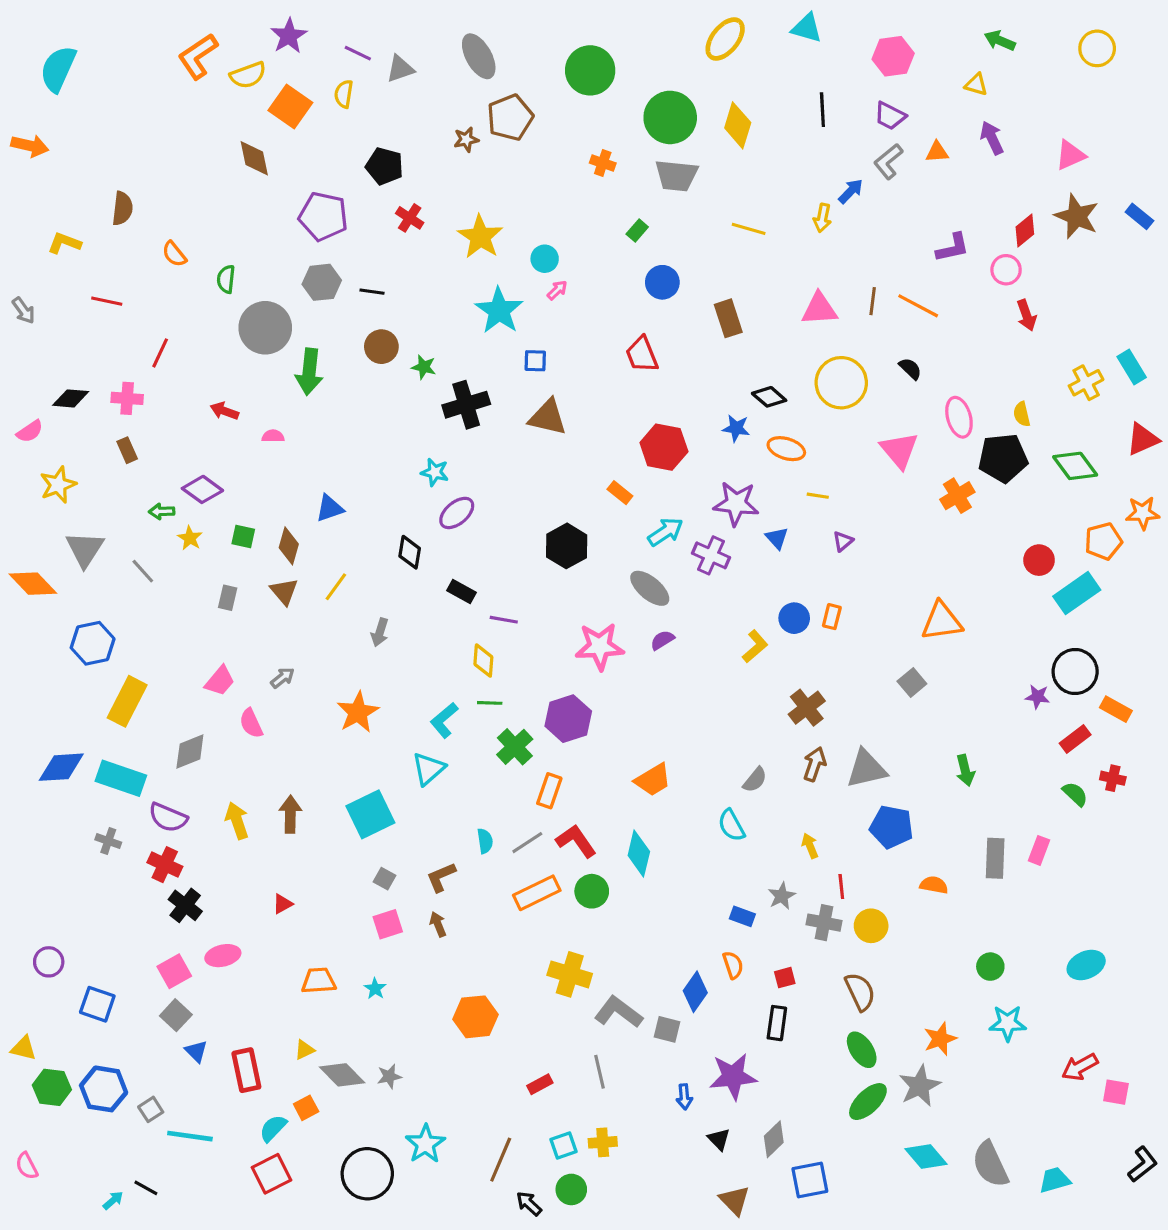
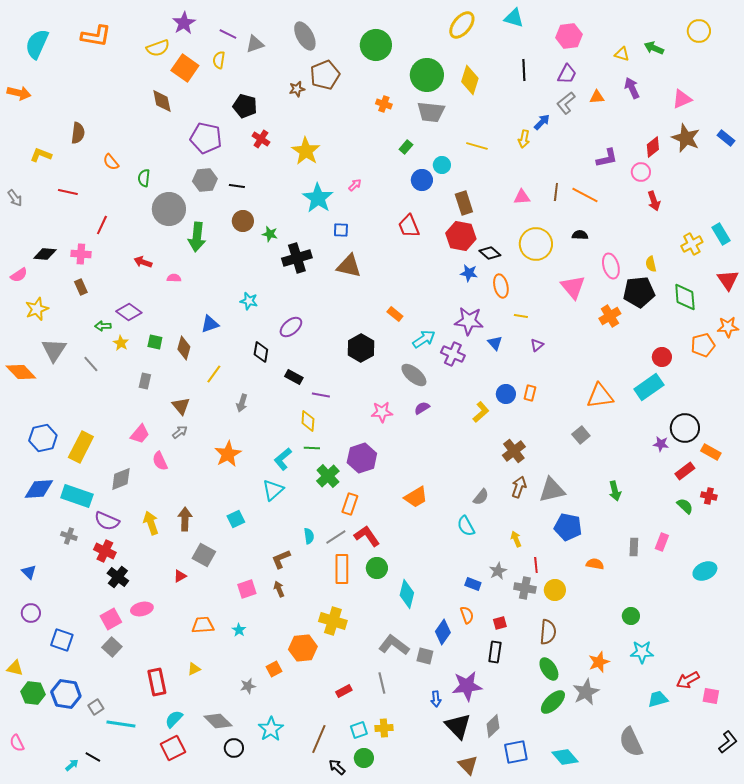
green arrow: (1000, 41) -> (654, 48), moved
orange L-shape: (198, 56) -> (96, 36), moved, turned -136
purple trapezoid: (890, 116) -> (567, 74), turned -90
cyan circle: (545, 259) -> (442, 165), moved
pink triangle: (819, 309) -> (522, 197), size x0.7
black semicircle: (910, 369) -> (580, 235), turned -42
red triangle: (1143, 439) -> (728, 280), turned -40
red hexagon: (664, 447) -> (461, 236), moved
orange ellipse: (786, 449) -> (501, 286), turned 60
green diamond: (1075, 466) -> (685, 297), turned 32
cyan star: (435, 472) -> (249, 301), moved
brown triangle: (284, 591) -> (181, 406), moved
cyan rectangle: (1077, 593) -> (649, 387), moved
blue hexagon: (93, 643) -> (43, 438), moved
pink star: (600, 646) -> (382, 412), size x0.7
cyan square: (370, 814) -> (236, 519), size x0.6
cyan diamond: (639, 854) -> (407, 594), moved
gray rectangle: (995, 858) -> (634, 547), size x0.7
gray square: (385, 879) -> (204, 555), moved, size x1.6
orange rectangle: (537, 893) -> (342, 569), turned -64
cyan ellipse: (1086, 965) -> (705, 571), moved
yellow cross: (570, 974) -> (333, 621), moved
brown semicircle: (860, 992) -> (548, 632), turned 30
blue triangle: (196, 1051) -> (29, 572), moved
gray diamond: (342, 1075) -> (218, 721), moved
orange square: (306, 1108) -> (274, 669), moved
black triangle: (719, 1139) -> (458, 726), size x1.8
cyan diamond: (926, 1156) -> (565, 757), moved
black circle: (367, 1174) -> (234, 748), size x0.6
cyan trapezoid: (1055, 1180) -> (658, 699), moved

